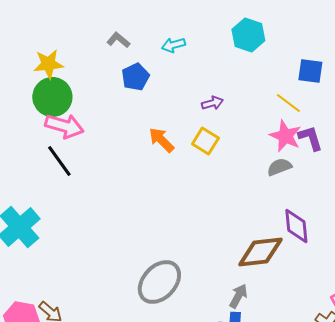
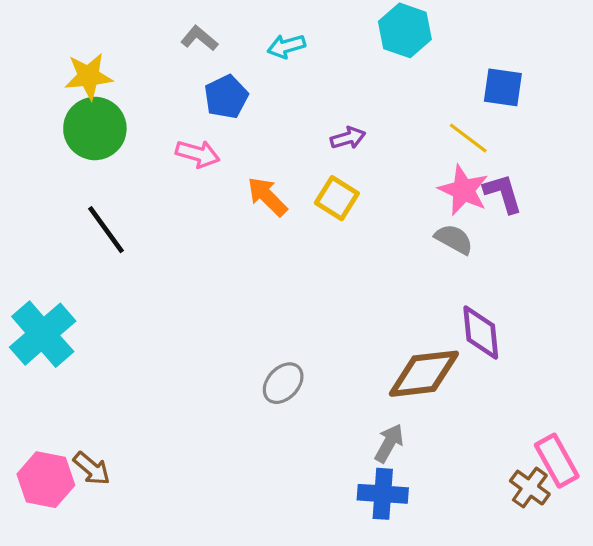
pink arrow: (64, 126) -> (198, 154), moved, size x0.7
gray semicircle: (279, 167) -> (454, 239), turned 50
gray ellipse: (159, 282) -> (283, 383), moved, size x0.6

